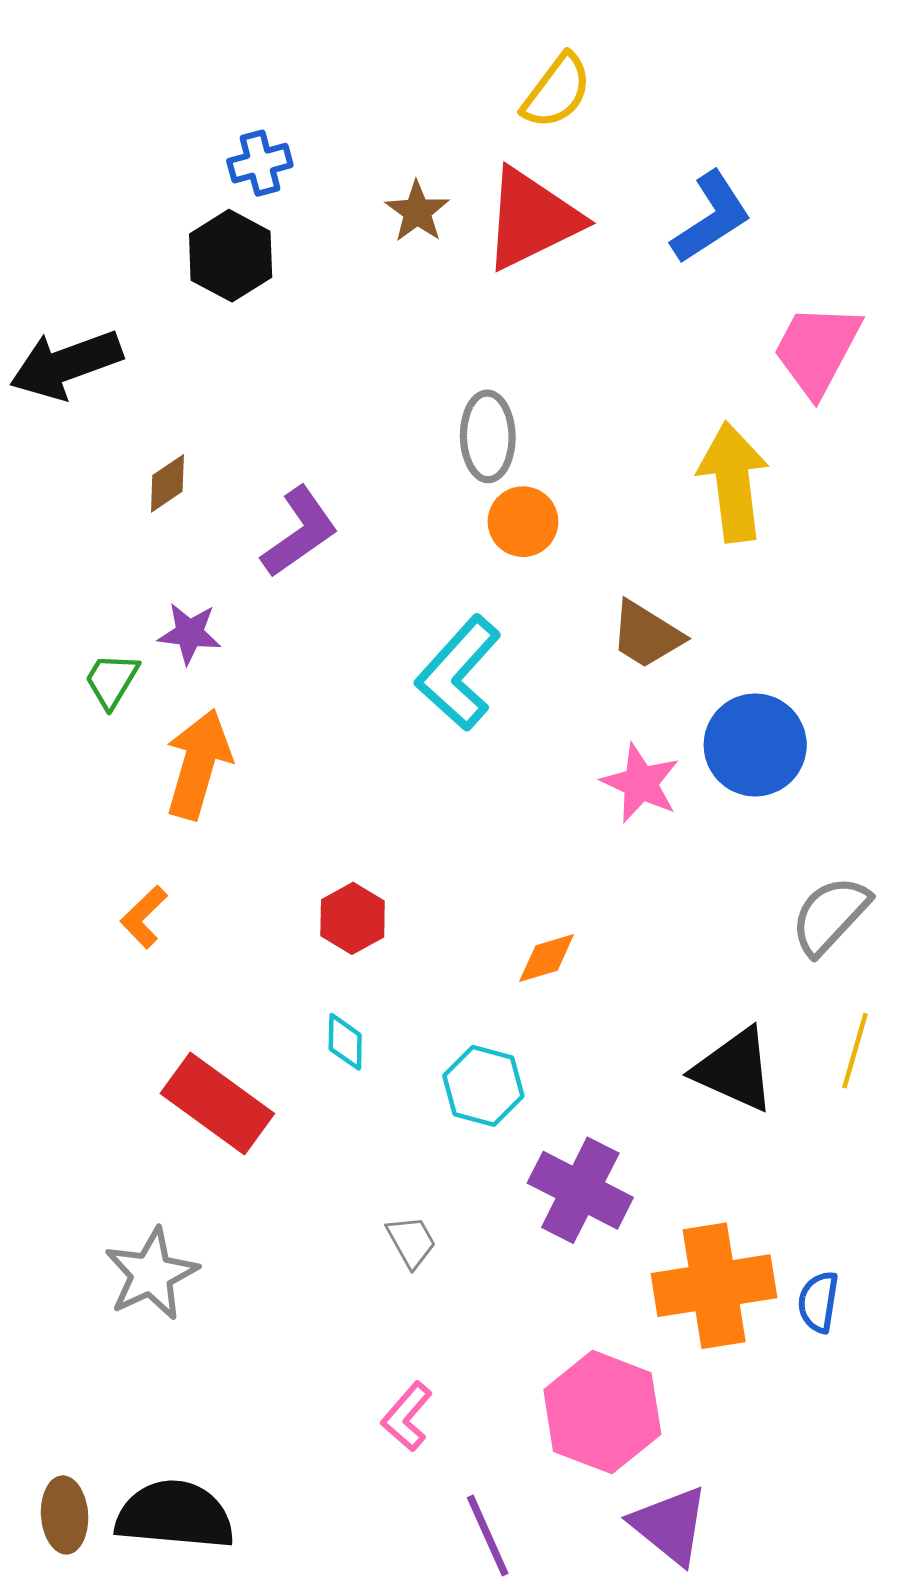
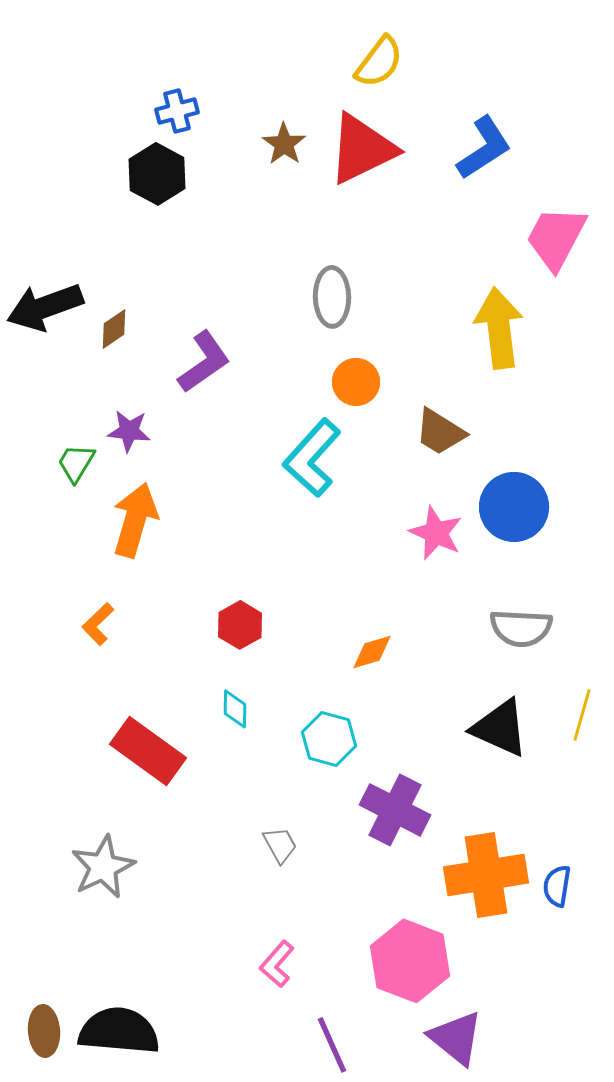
black arrow: (66, 364) -> (45, 307), moved
orange circle: (523, 522) -> (356, 382), moved
gray semicircle: (830, 915) -> (521, 628), moved, turned -130

